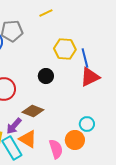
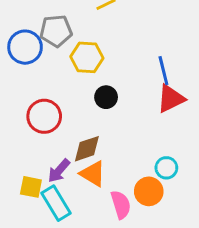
yellow hexagon: (65, 49) -> (87, 57), moved
brown diamond: (33, 111) -> (87, 149), turned -40
orange triangle: (28, 139) -> (93, 174), moved

